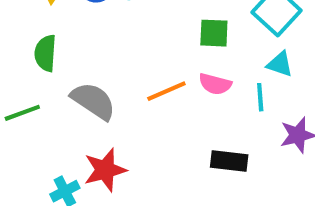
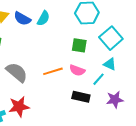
cyan line: (260, 97) -> (98, 79), turned 40
black rectangle: (229, 161) -> (81, 97), moved

